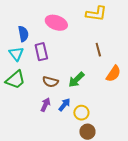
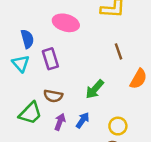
green trapezoid: (15, 80) -> (30, 113), moved
brown semicircle: (50, 82) -> (53, 96), moved
yellow circle: (81, 113) -> (118, 126), moved

